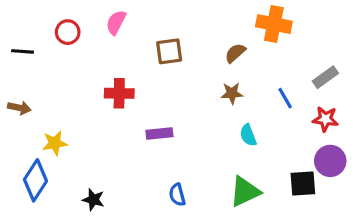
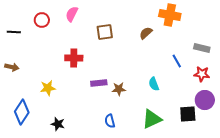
gray rectangle: (325, 77) -> (202, 48), turned 49
brown star: (232, 93) -> (119, 89), moved
yellow star: (55, 143) -> (48, 88), moved

